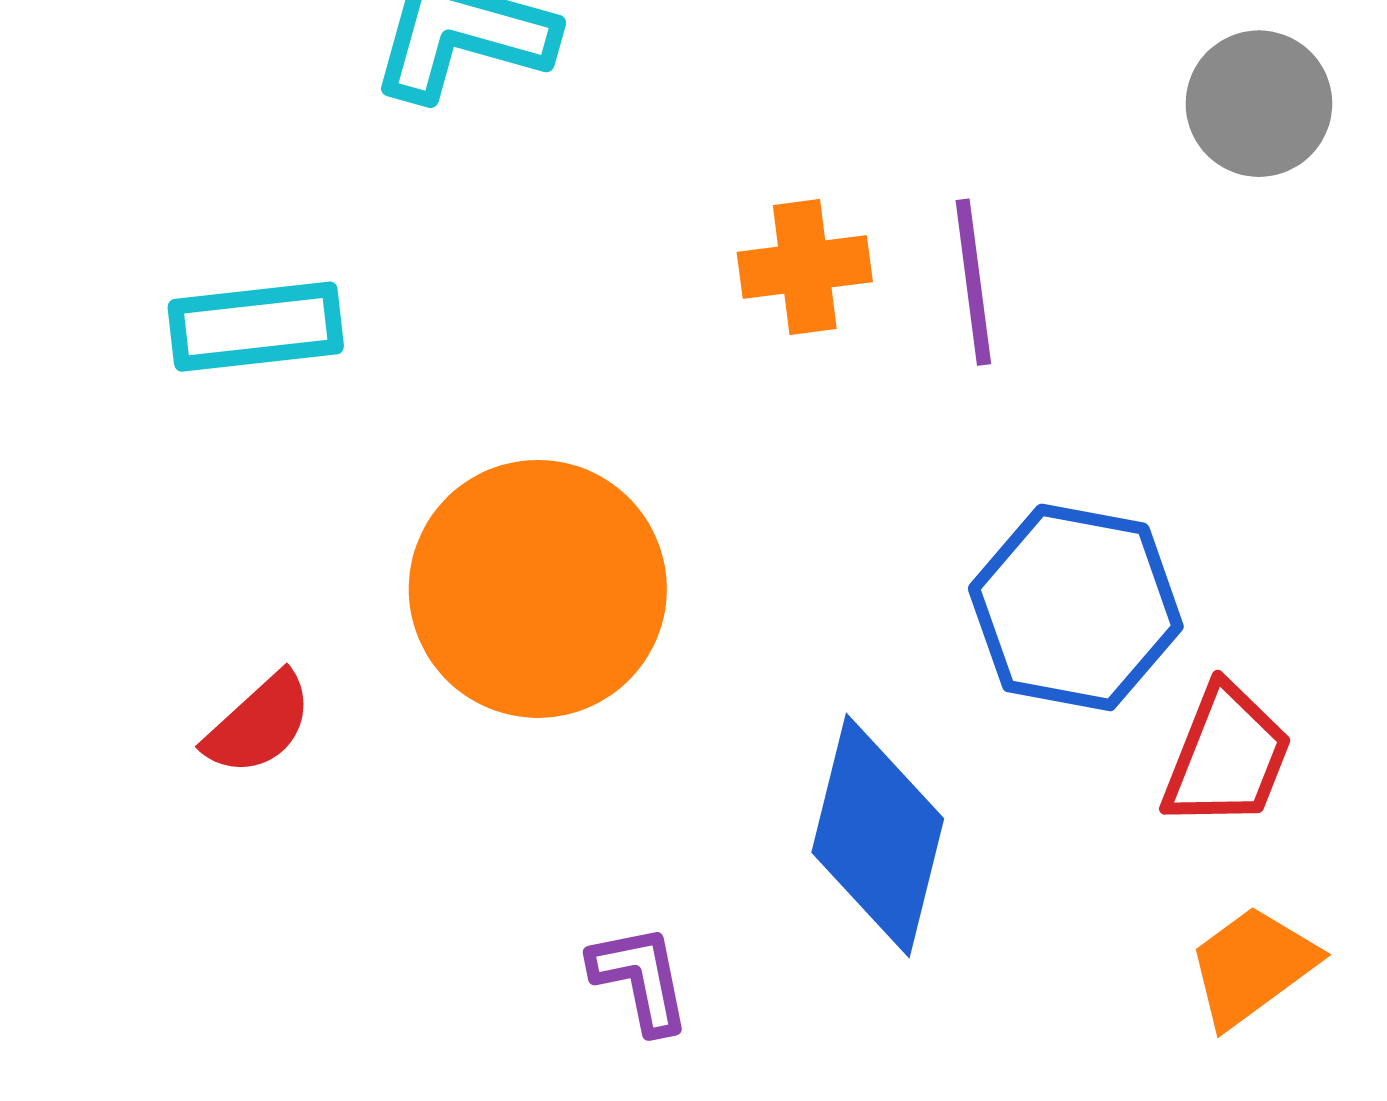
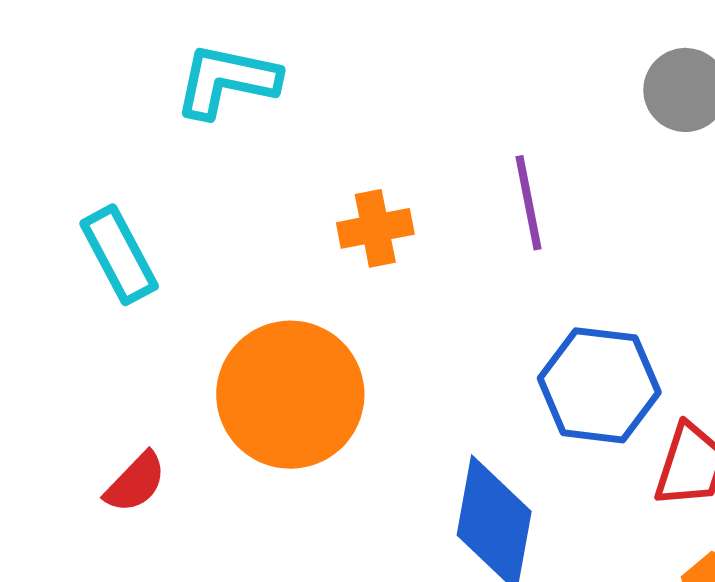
orange cross: (805, 267) -> (375, 228), moved
cyan rectangle: (256, 327) -> (119, 255), turned 72

